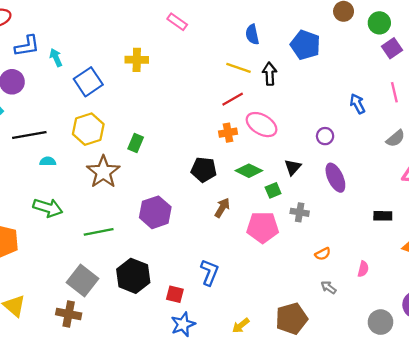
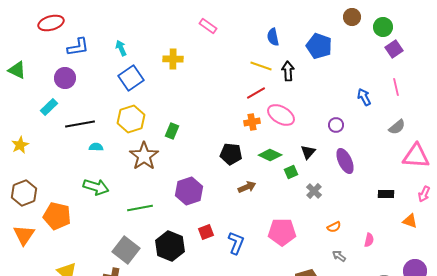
cyan arrow: (56, 58) -> (121, 48), moved
brown arrow: (222, 208) -> (247, 187), turned 36
gray cross: (300, 212) -> (314, 191), turned 35
pink pentagon: (263, 227) -> (282, 232), moved
red square: (175, 294) -> (206, 232), moved, turned -35

